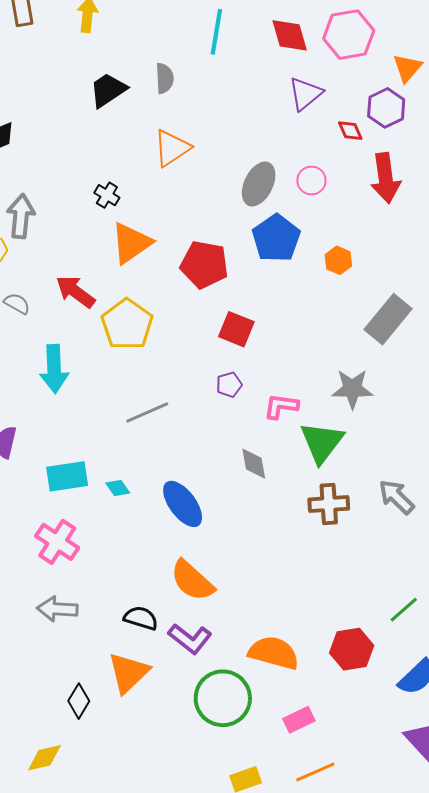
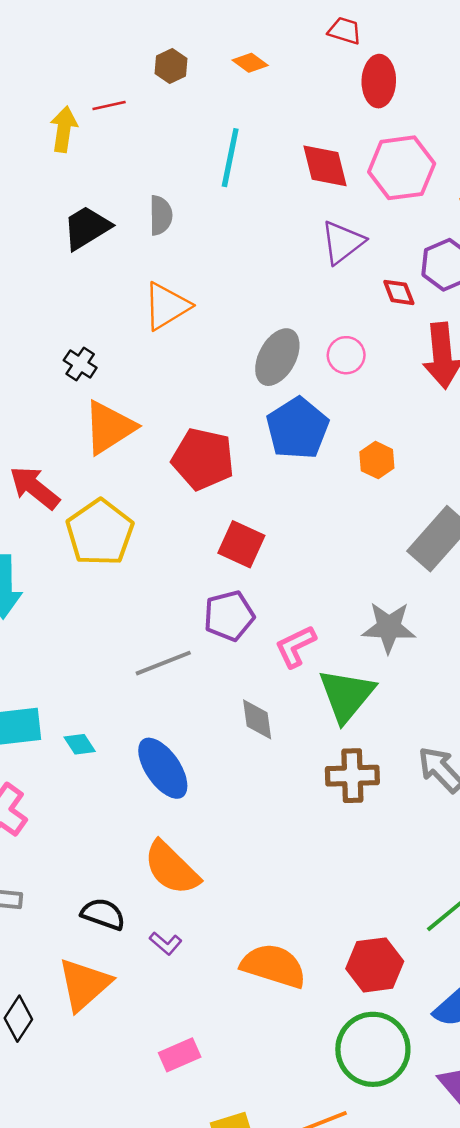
purple pentagon: (229, 385) -> (229, 616), size x1.5
pink L-shape: (281, 406) -> (295, 646), turned -36
gray line: (147, 412) -> (163, 663), moved
purple L-shape: (190, 639) -> (166, 943), size x0.6
green circle: (223, 698) -> (373, 1049), moved
pink rectangle: (299, 720) -> (180, 1055), moved

